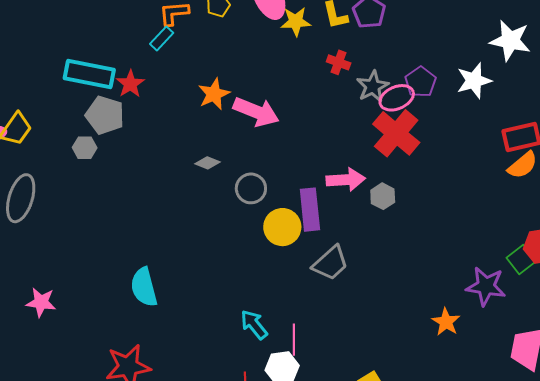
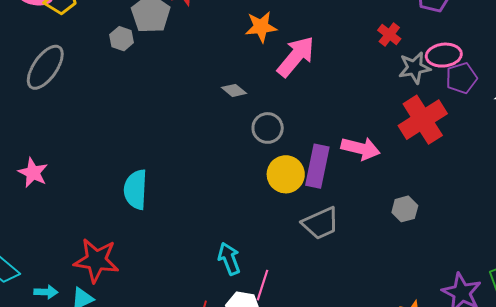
pink ellipse: (397, 98) -> (444, 55), moved
pink arrow: (256, 112) -> (296, 56), turned -90
gray hexagon: (383, 196) -> (405, 209), moved

